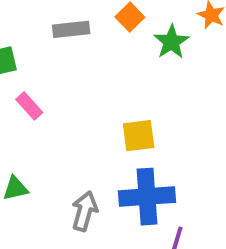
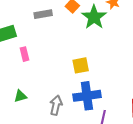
green star: (171, 42) -> (94, 17), size x1.4
pink rectangle: (29, 106) -> (25, 54), turned 32

